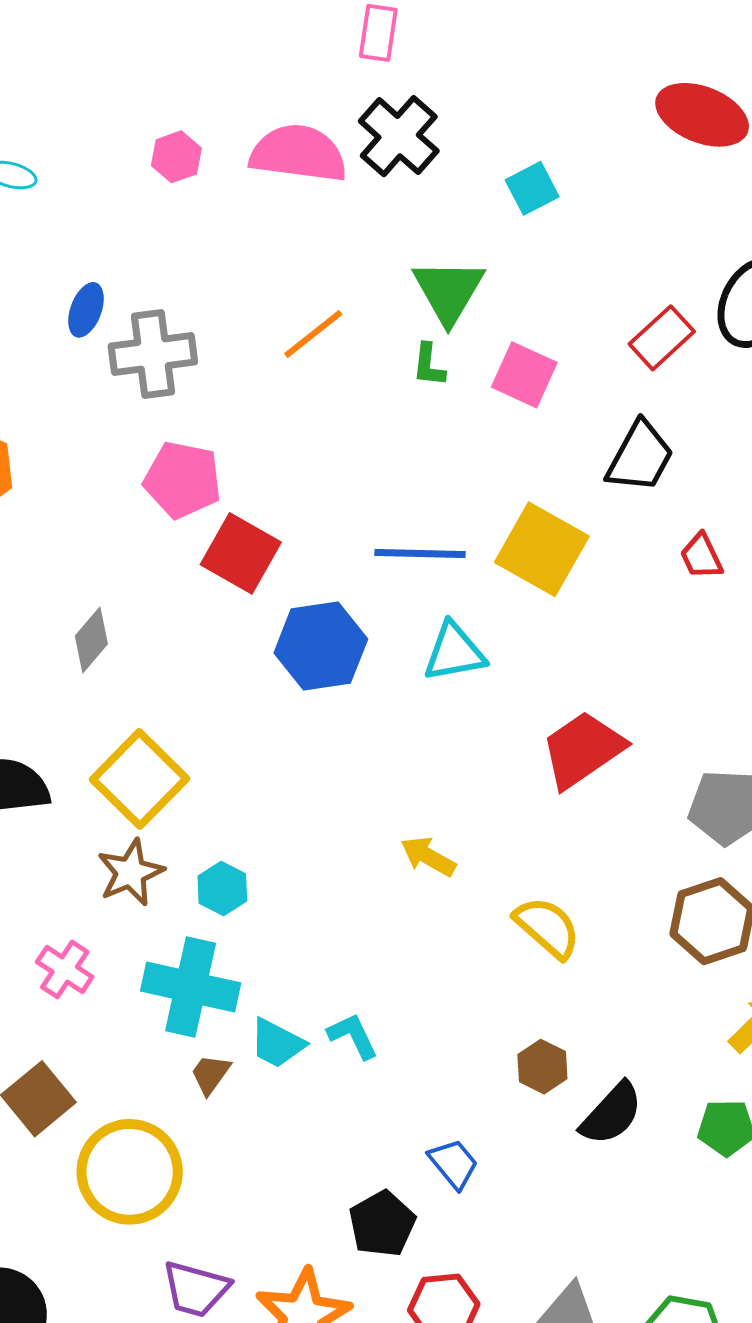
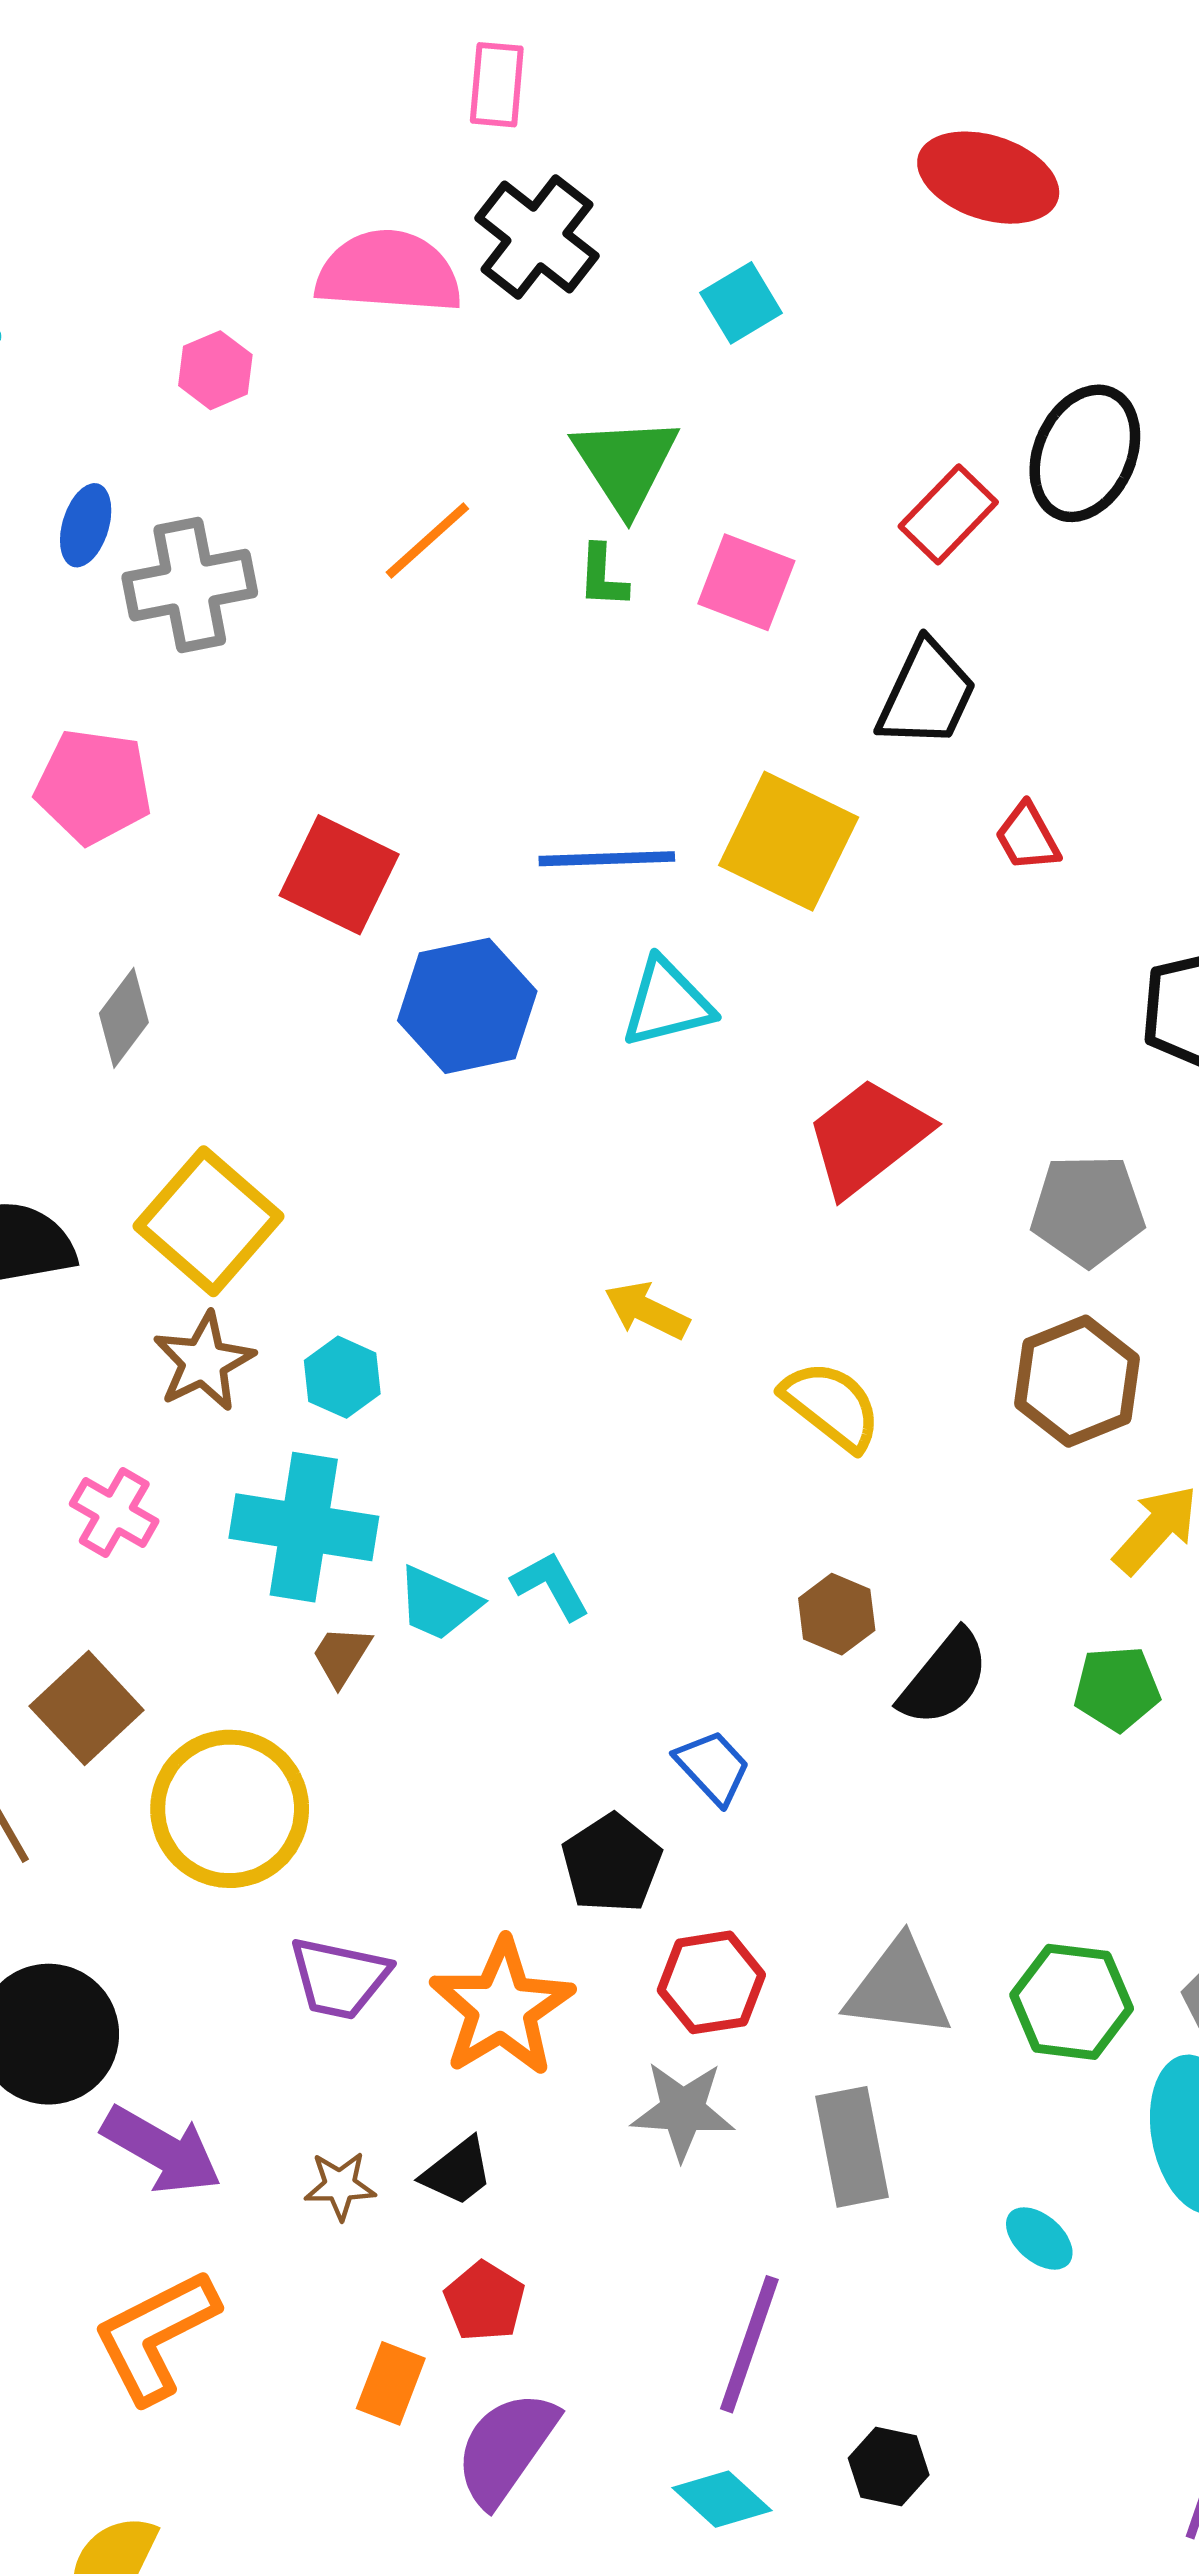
pink hexagon: (176, 157) -> (215, 370), moved
pink pentagon: (182, 480) -> (94, 786), moved

